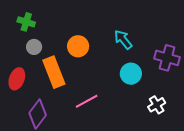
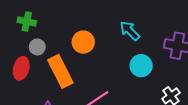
red ellipse: (17, 79) -> (21, 68), moved

